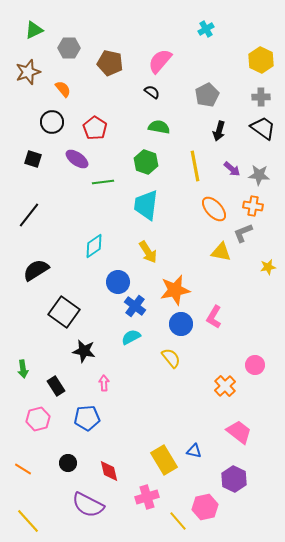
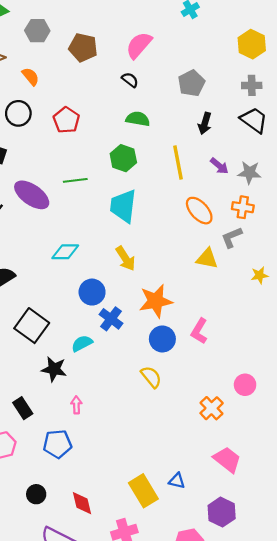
purple ellipse: (77, 159) -> (32, 195), moved, size x1.4
cyan diamond: (94, 246) -> (65, 252), turned 35
cyan semicircle: (131, 337) -> (82, 343), moved

